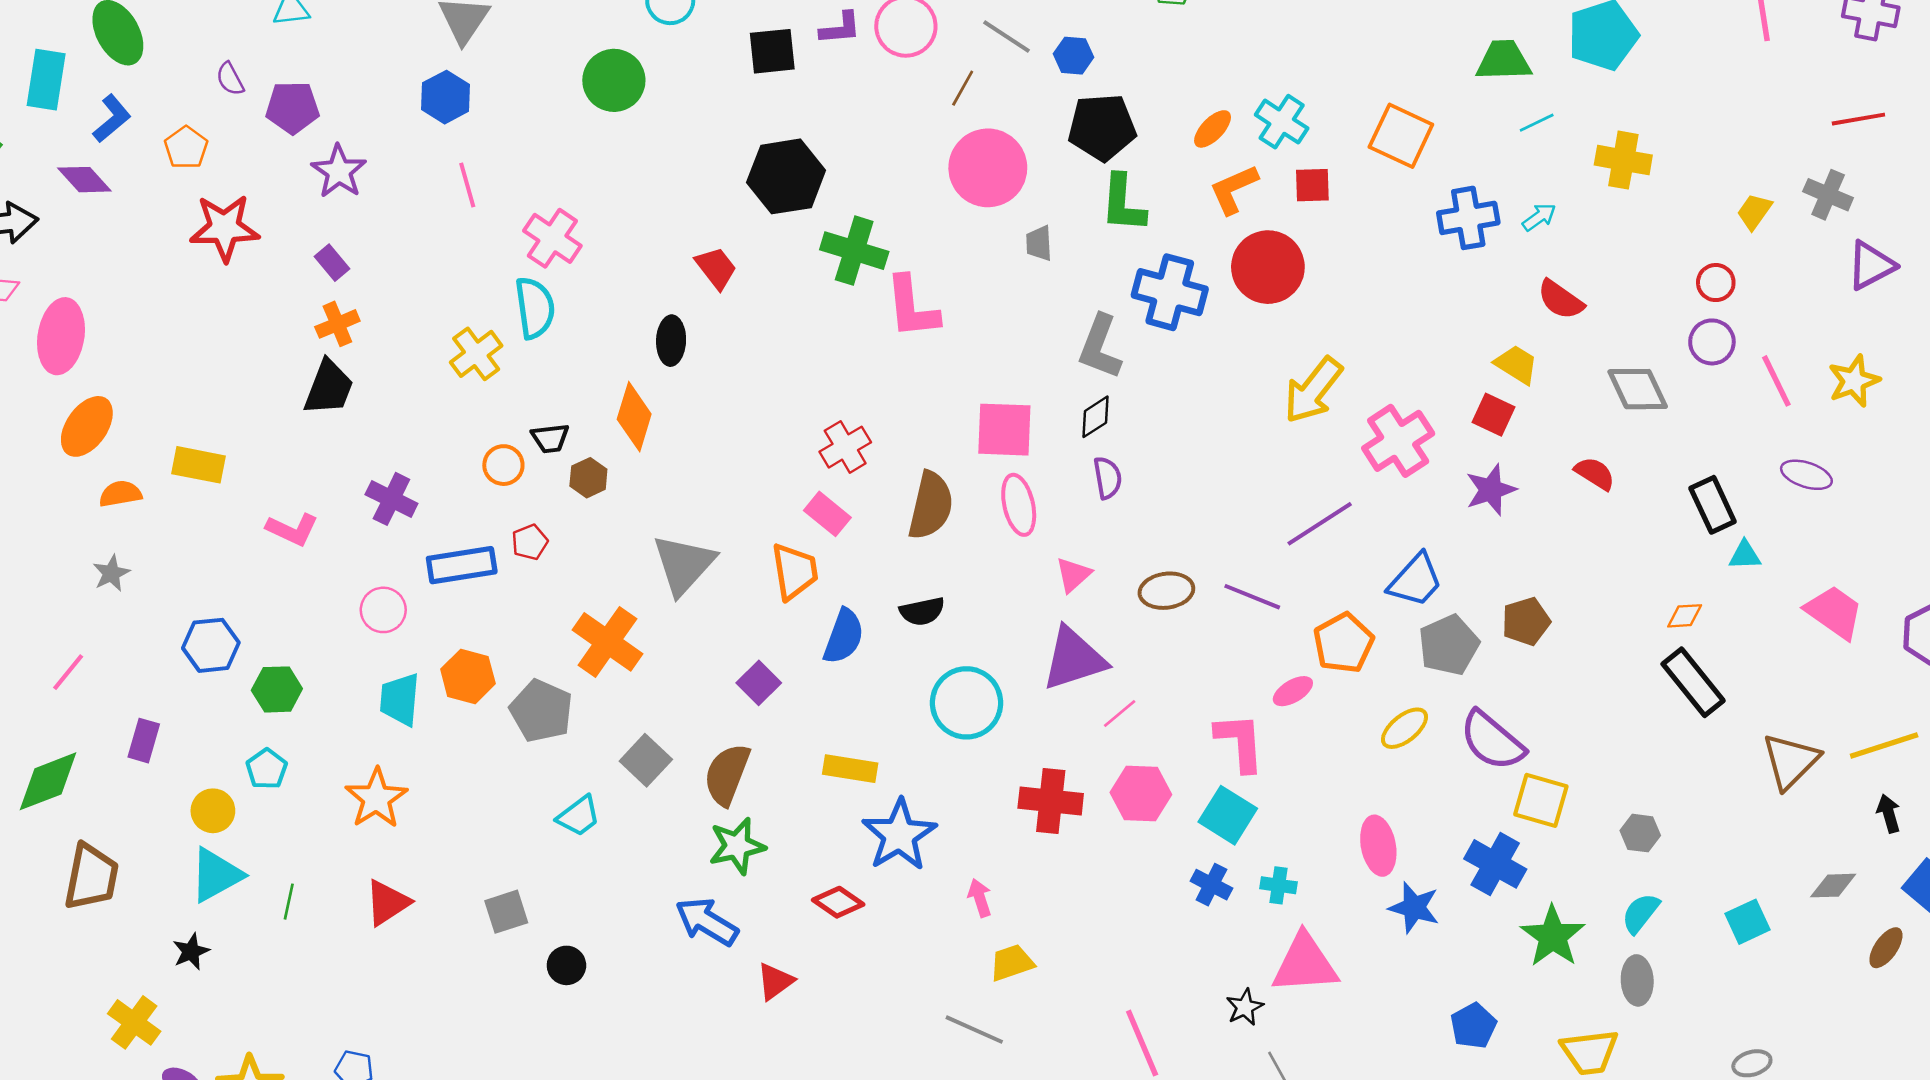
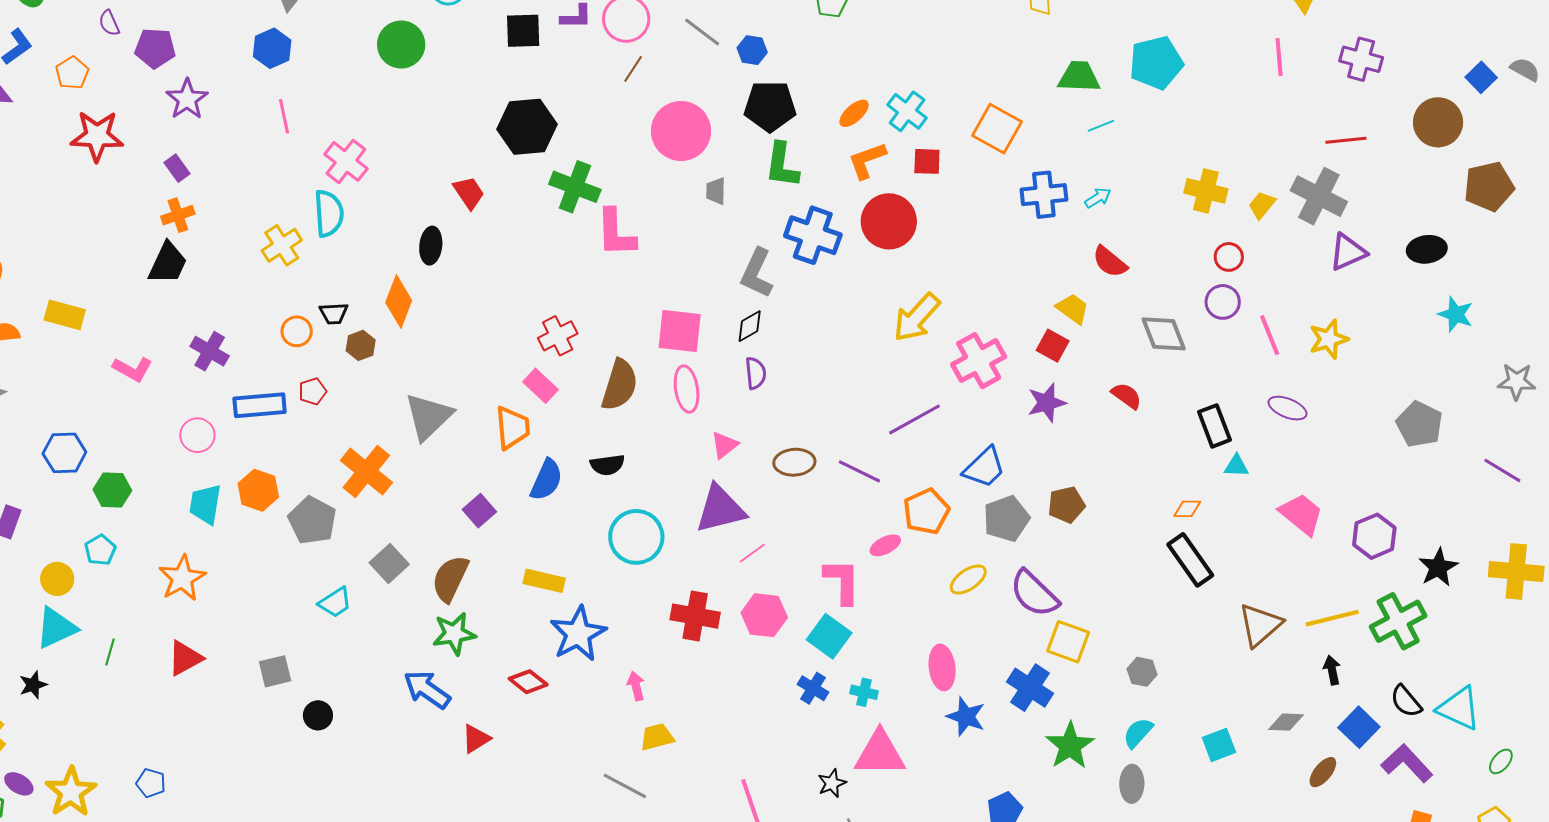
brown line: (963, 88) -> (633, 69), moved
yellow cross: (1623, 160) -> (1206, 191), moved
gray cross: (1828, 195) -> (1319, 196), size x1.5

